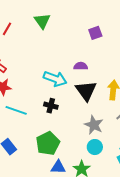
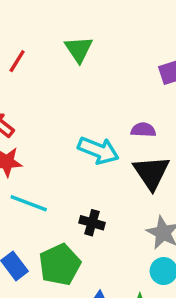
black cross: (51, 106) -> (92, 223), moved
green pentagon: (48, 143) -> (60, 265), moved

